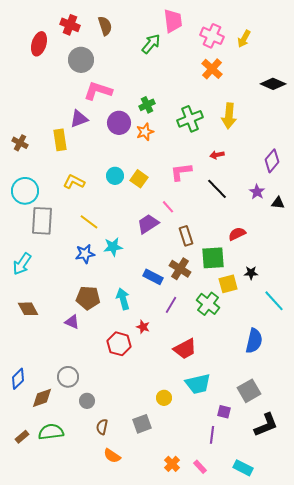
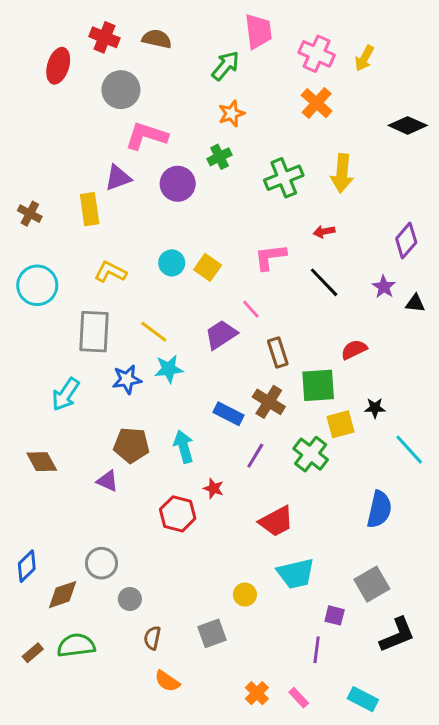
brown semicircle: (105, 26) -> (157, 39), turned -60
orange star: (145, 132) -> (231, 114), moved
gray rectangle: (42, 221) -> (94, 332), moved
yellow line: (89, 222) -> (154, 332), moved
cyan arrow: (22, 264) -> (66, 394), moved

